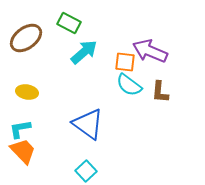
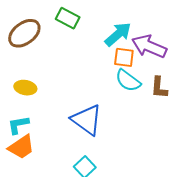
cyan arrow: (84, 52) -> (118, 34), moved
orange trapezoid: (23, 151) -> (21, 147), turned 100

